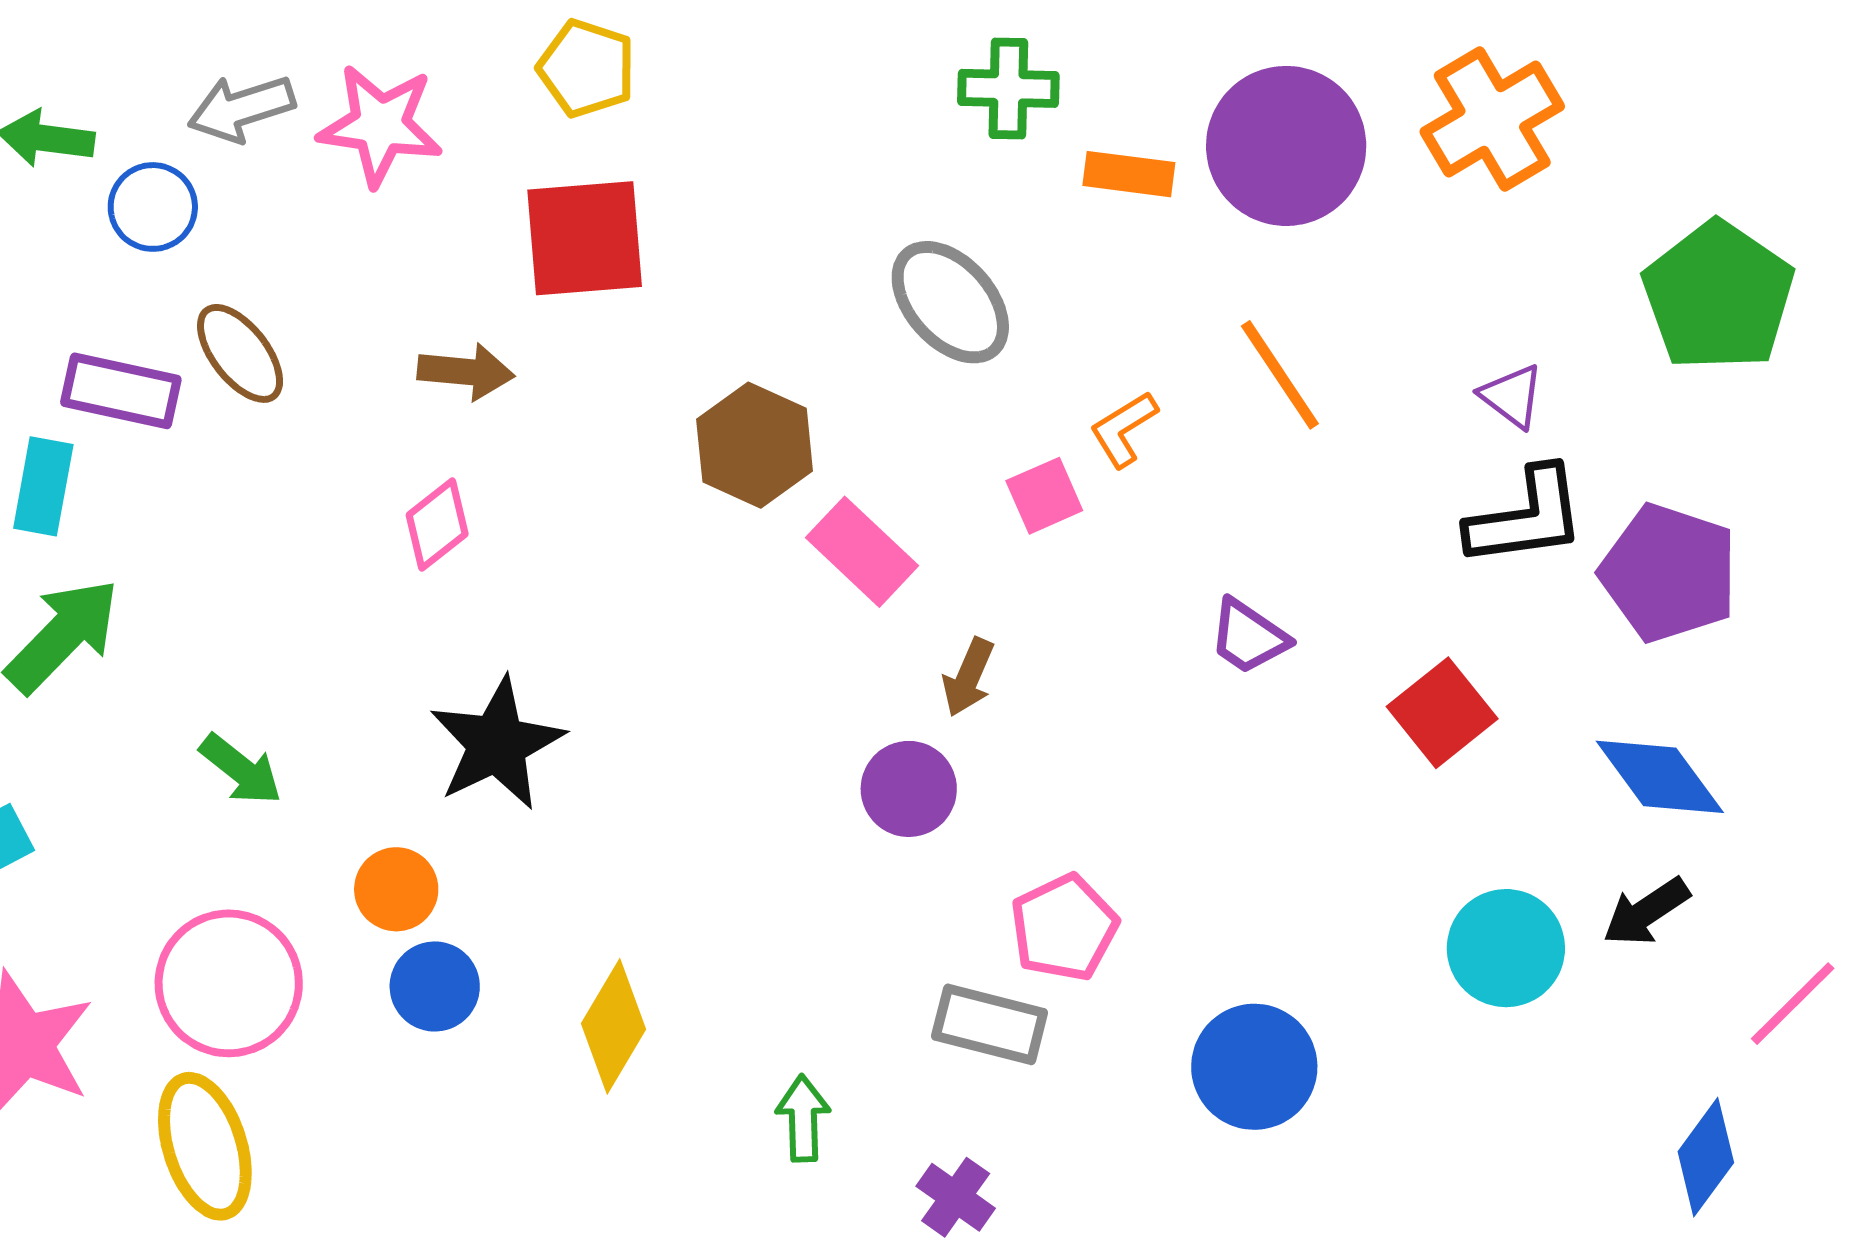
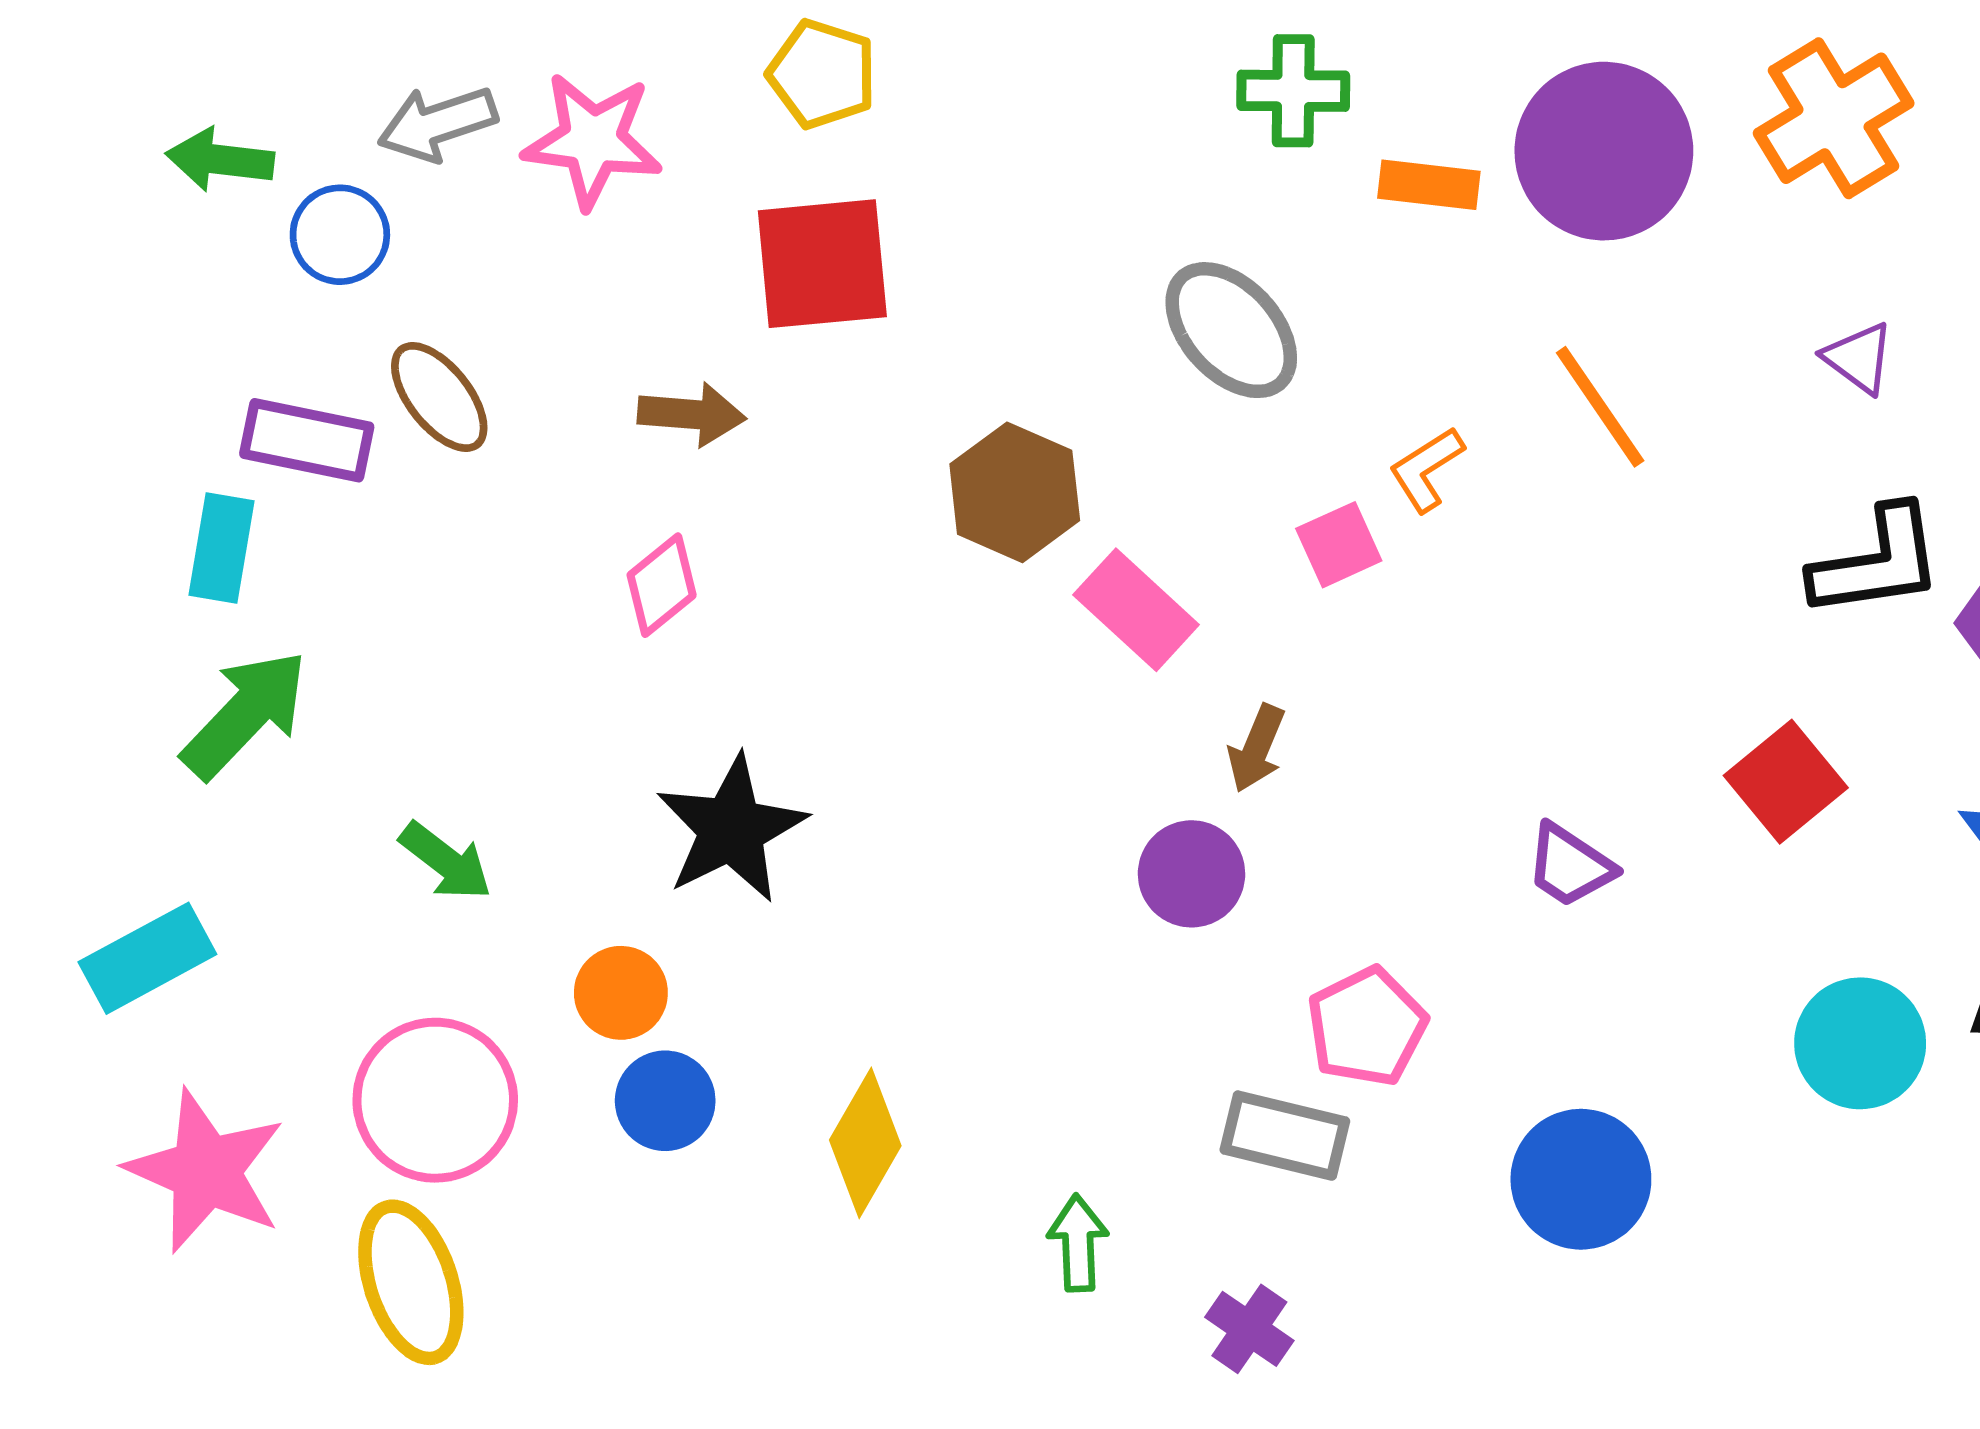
purple triangle: (1512, 396) -> (1859, 358), moved
purple trapezoid: (1249, 637) -> (1570, 866), moved

